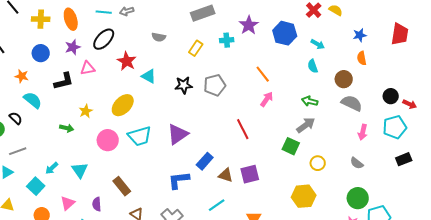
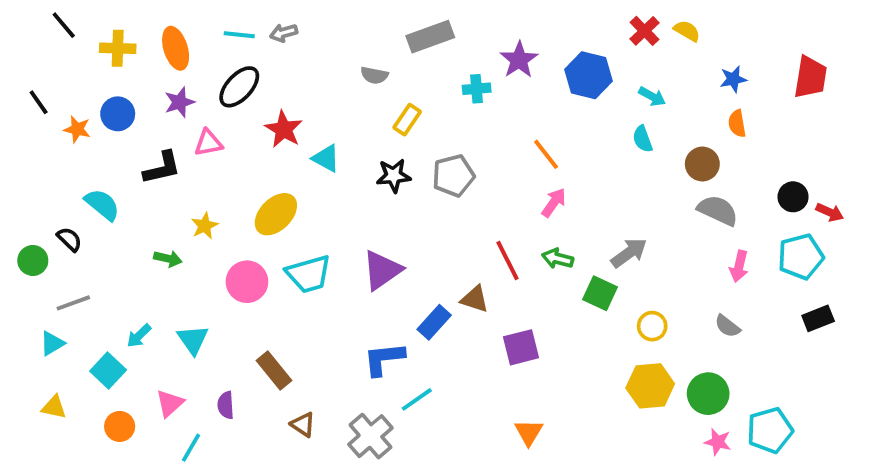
gray semicircle: (159, 37) -> (374, 75), moved
yellow rectangle: (196, 48) -> (407, 120), moved
orange star: (22, 76) -> (77, 129), moved
green arrow: (310, 101) -> (558, 259), moved
brown triangle: (226, 175) -> (475, 299), moved
yellow hexagon: (304, 196) -> (650, 386), moved
green circle: (358, 198) -> (708, 394), moved
cyan line: (217, 205) -> (417, 399), moved

